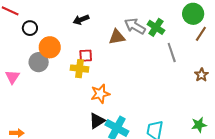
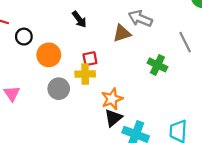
black arrow: (81, 20) -> (79, 19), turned -98
green cross: (156, 27) -> (157, 65), moved
gray circle: (39, 62) -> (59, 89), moved
black triangle: (97, 121) -> (113, 118), moved

